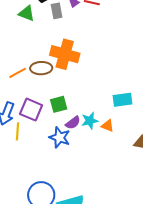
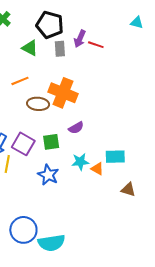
orange line: (18, 73) -> (20, 81), moved
cyan rectangle: (123, 100) -> (115, 157), moved
purple semicircle: (73, 123) -> (76, 128), moved

